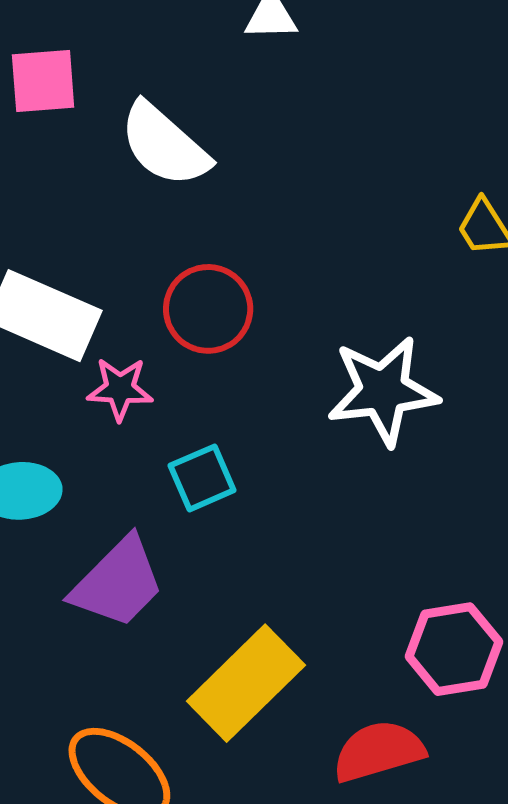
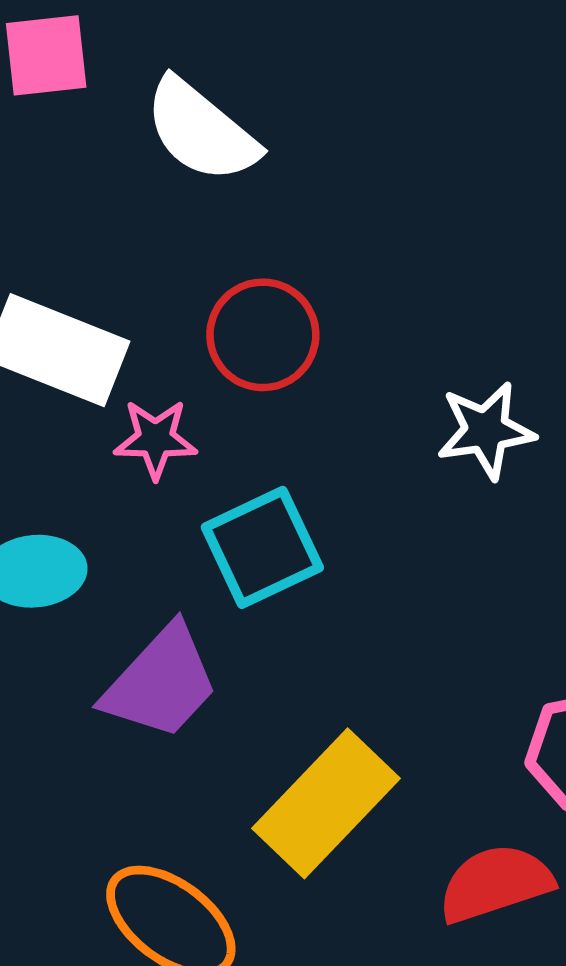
white star: (383, 391) -> (486, 430), size x0.7
cyan square: (202, 478) -> (262, 547), size x1.4

